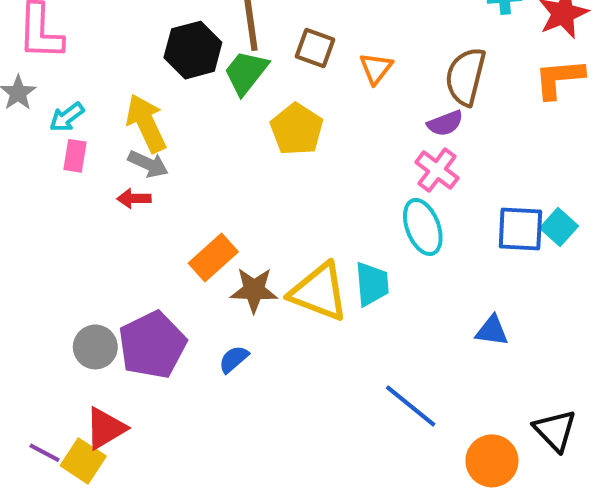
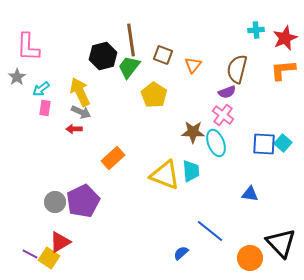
brown star: (254, 290) -> (193, 132), moved
blue semicircle: (234, 359) -> (181, 253), moved
black triangle: (555, 430) -> (281, 243), size x1.4

